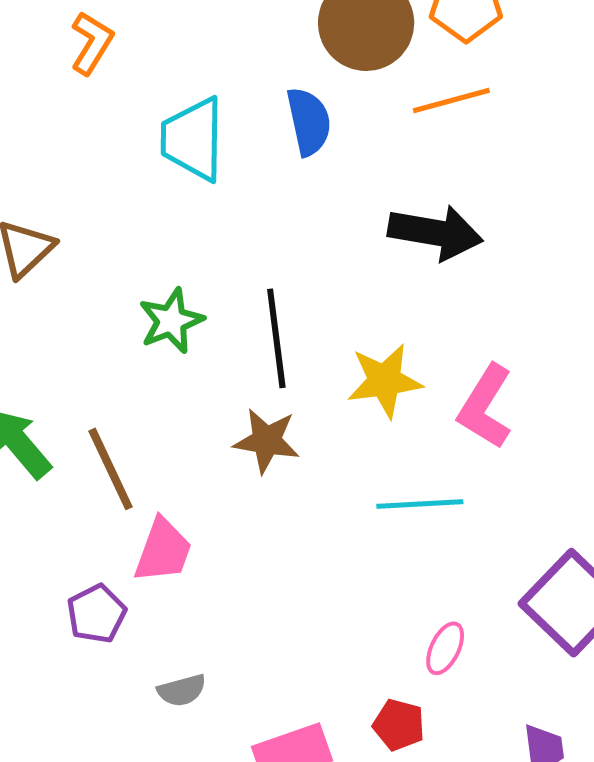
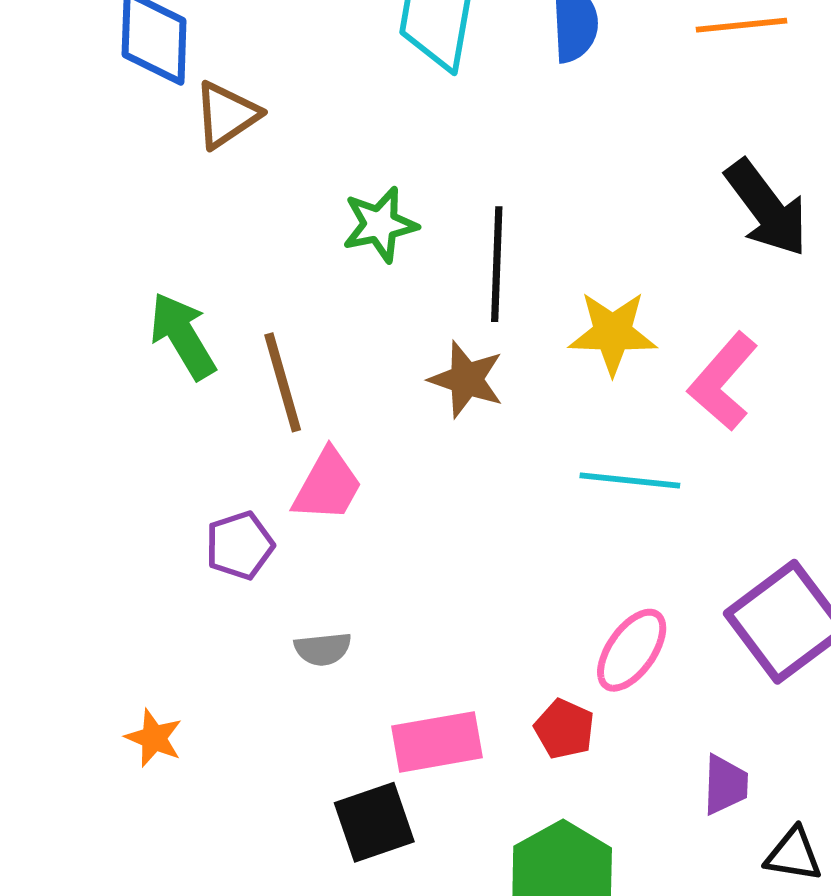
black arrow: (435, 233) -> (767, 208), moved, turned 34
pink ellipse: (445, 648) -> (632, 650), size x1.4

